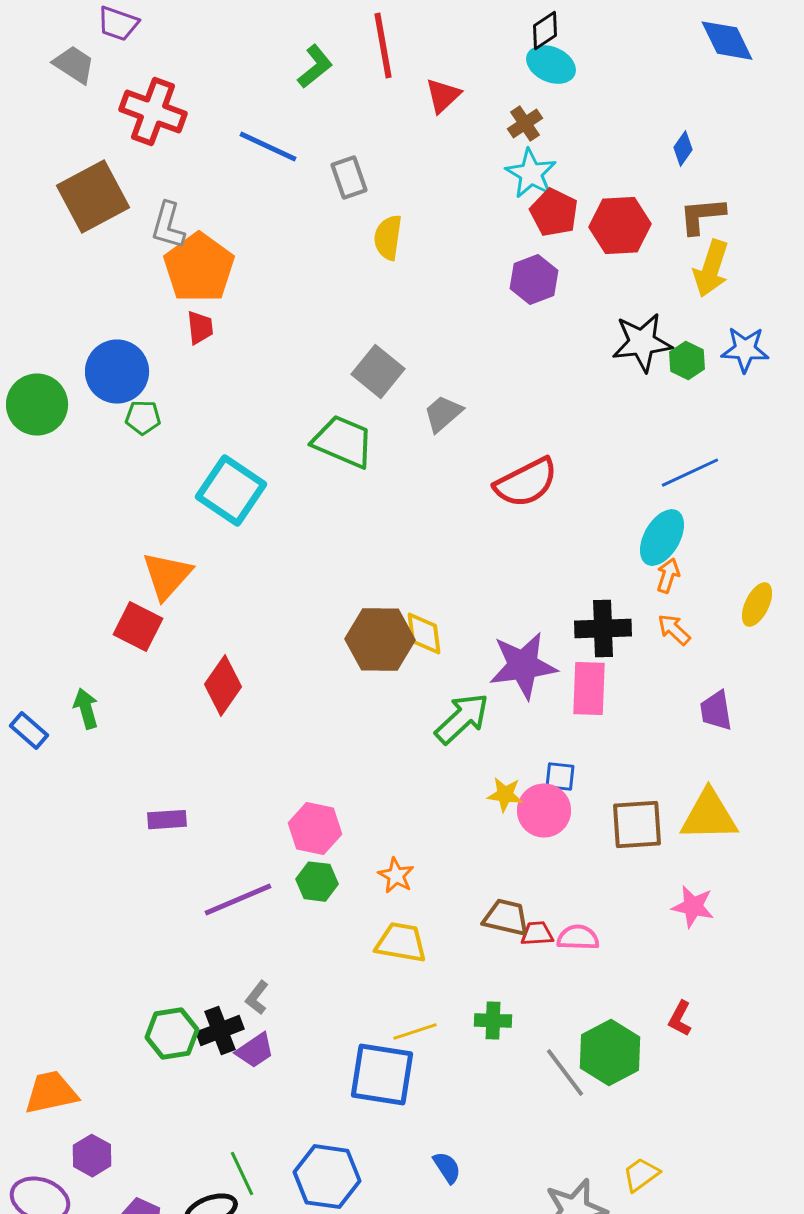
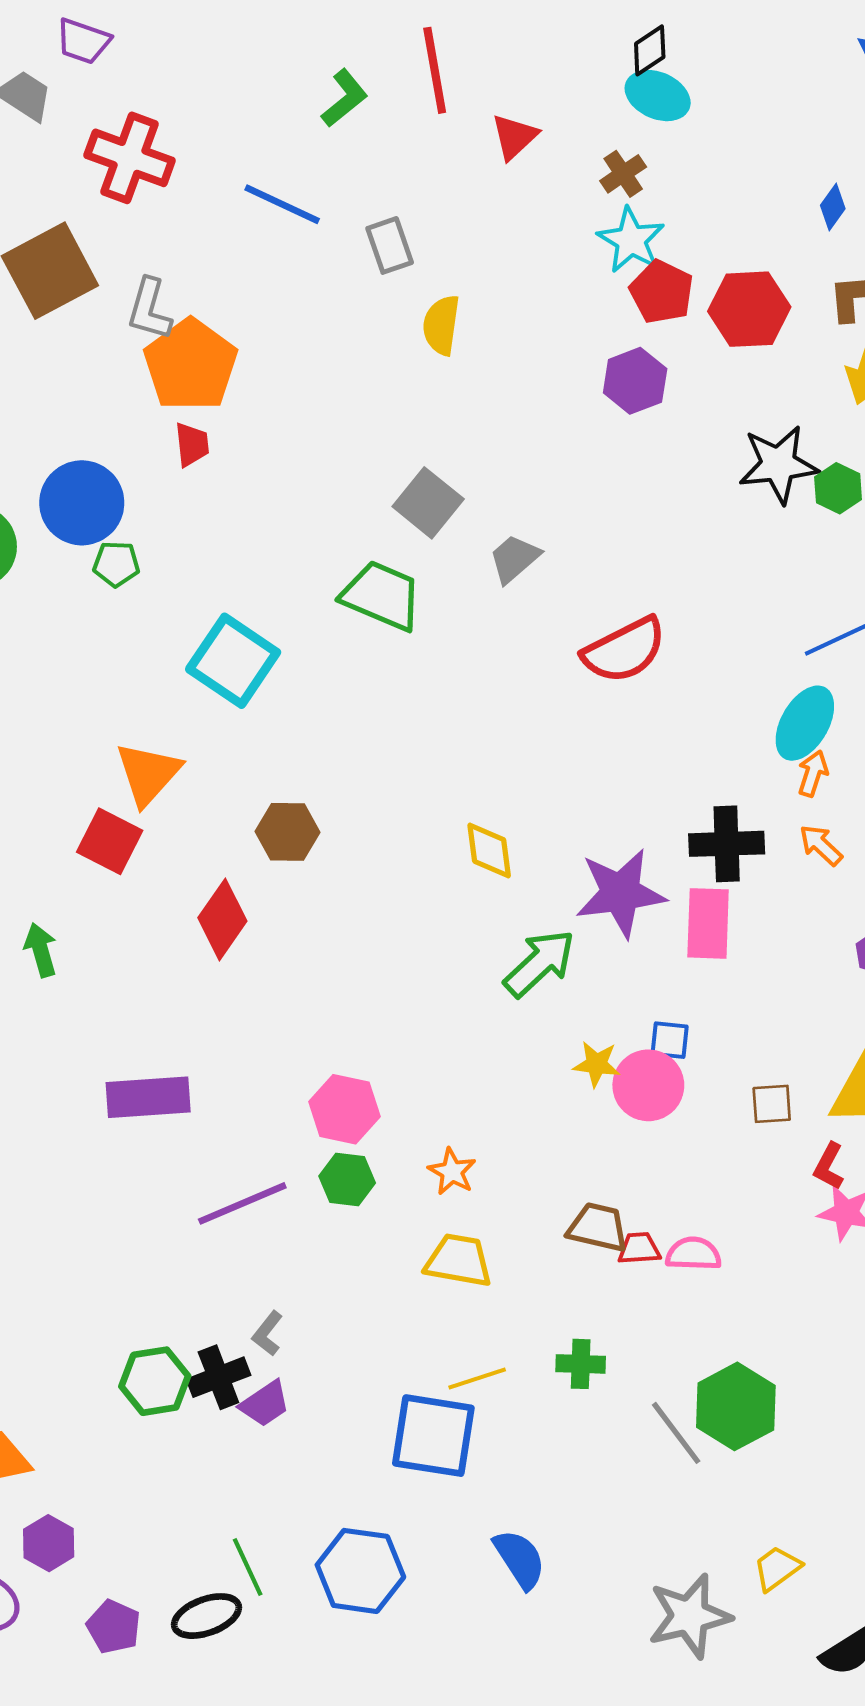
brown hexagon: (380, 640) -> (287, 832), moved, size x0.7
purple rectangle: (167, 820) -> (148, 1097), size x1.6
brown square: (637, 825) -> (772, 1104), size x0.6
red L-shape: (680, 1019) -> (829, 1166), moved
blue semicircle: (447, 1168) -> (520, 1559), size x1.4

